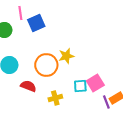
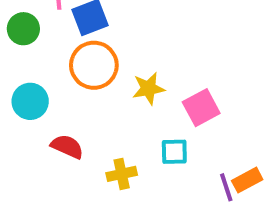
orange circle: (46, 65) -> (94, 65), moved
pink square: (95, 83) -> (201, 108), moved

